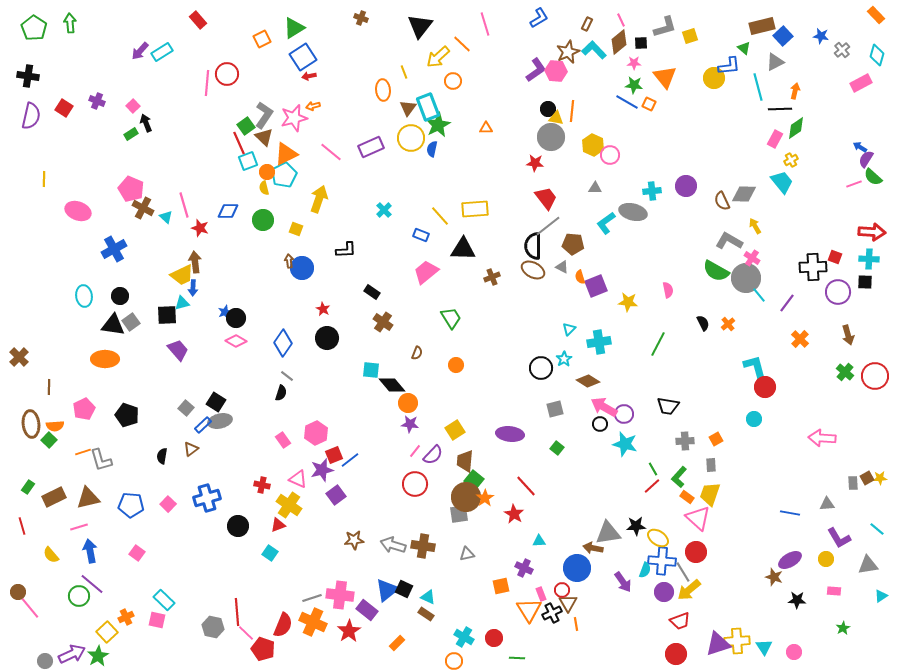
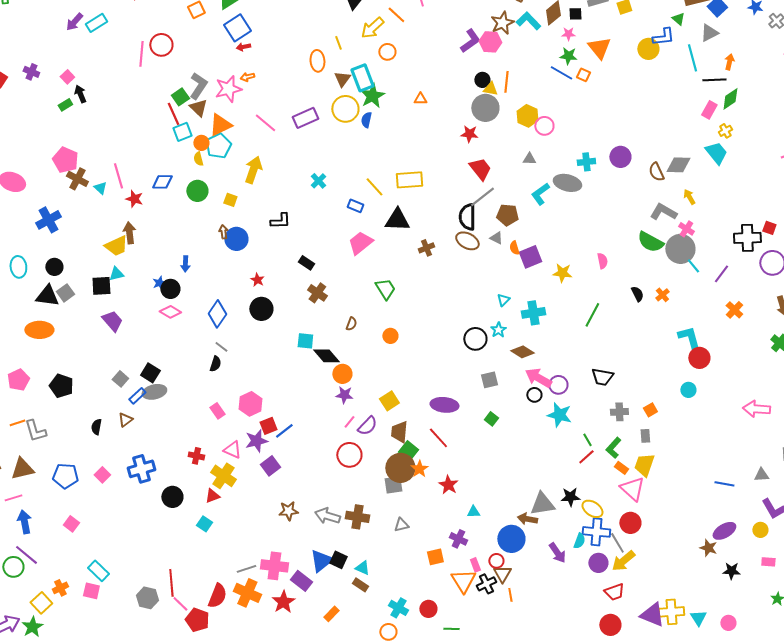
blue arrow: (193, 288) -> (185, 264), moved
red line: (526, 486) -> (438, 438), moved
purple triangle: (718, 644) -> (652, 615), turned 40

